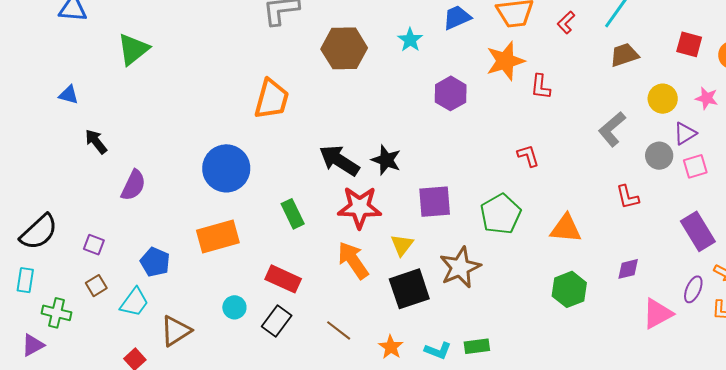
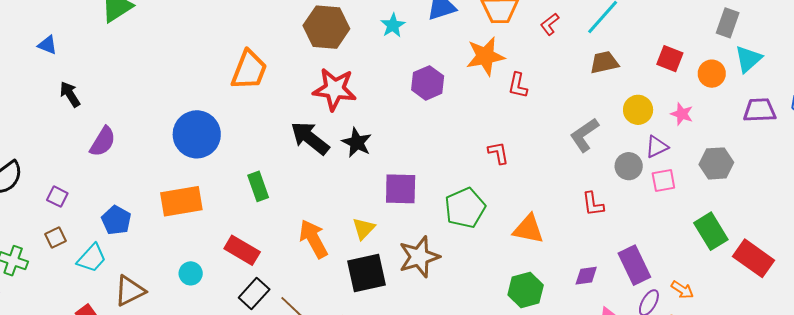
red star: (360, 207) -> (335, 89), moved
purple rectangle: (698, 231) -> (634, 265), moved
black rectangle: (277, 321) -> (254, 293), moved

